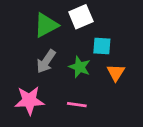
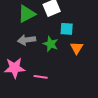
gray arrow: (46, 61) -> (27, 40), turned 48
pink line: (77, 105) -> (41, 77), moved

